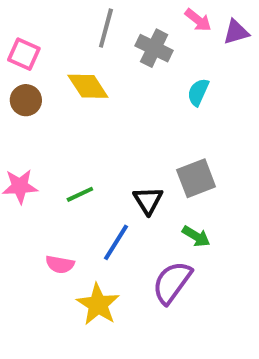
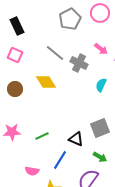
gray line: (106, 28) -> (55, 53), turned -66
pink square: (24, 54) -> (15, 55), moved
black triangle: (148, 200) -> (76, 139), turned -35

